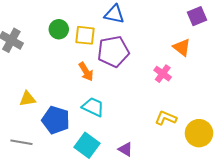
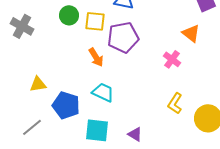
yellow L-shape: (166, 118) -> (175, 103), turned -80
gray line: (21, 142) -> (32, 127), turned -50
cyan square: (87, 145) -> (97, 130), turned -30

